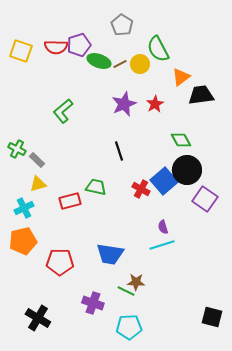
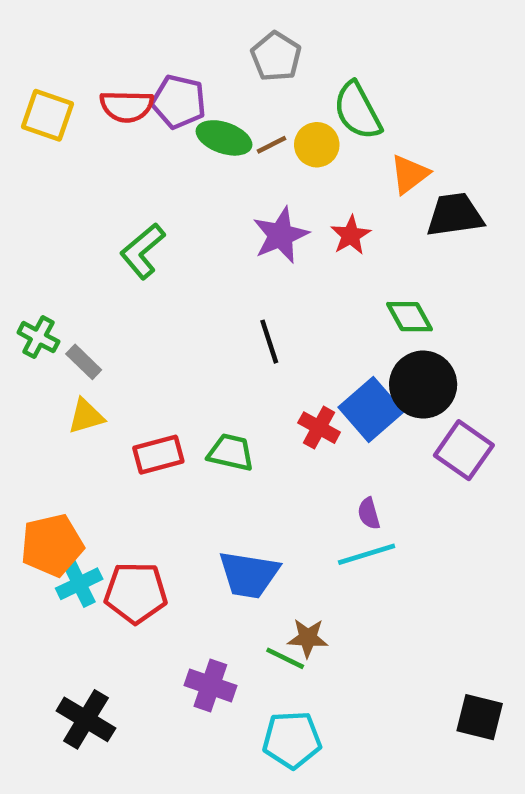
purple pentagon: (79, 45) -> (179, 102), turned 30
green trapezoid: (96, 187) -> (231, 452), moved
cyan cross: (24, 208) -> (79, 584), moved

